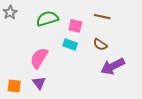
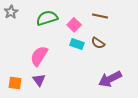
pink square: (75, 26) -> (74, 25), turned 32
cyan rectangle: (70, 45) -> (77, 44), moved
purple arrow: (113, 66) -> (110, 79), moved

